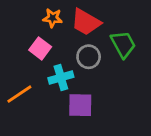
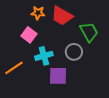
gray circle: (89, 57) -> (74, 52), moved

